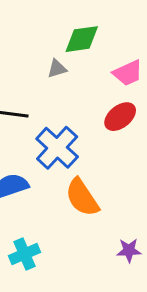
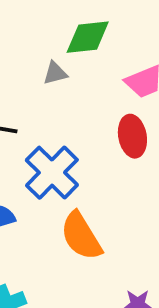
red ellipse: (120, 117) -> (132, 136), turned -64

